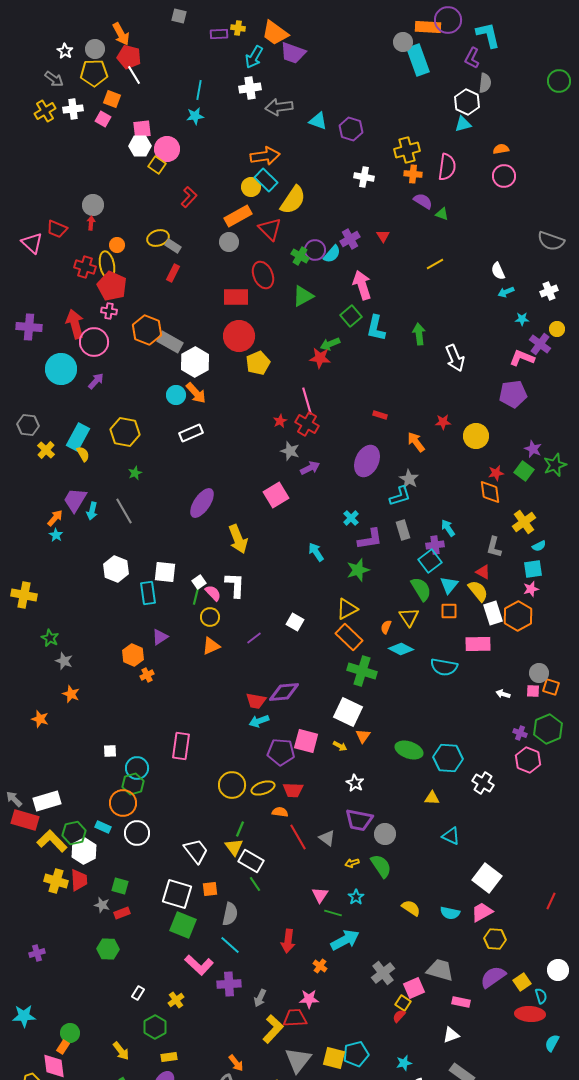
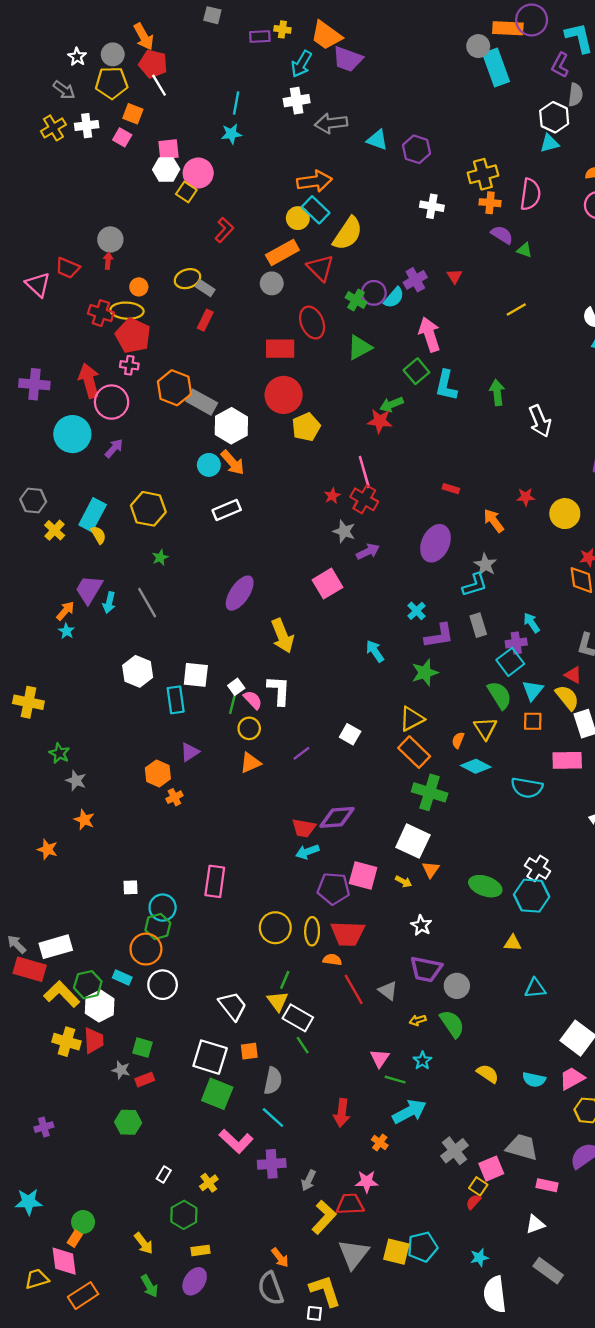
yellow ellipse: (107, 265) -> (127, 311), turned -76
white cross: (483, 783) -> (538, 868), moved
yellow ellipse: (263, 788) -> (312, 931), turned -70
red trapezoid: (293, 790) -> (348, 934), size x1.4
cyan triangle: (451, 836) -> (535, 988), turned -30

